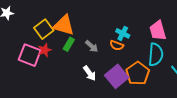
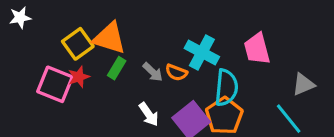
cyan cross: (123, 33) -> (202, 53), size x1.5
orange semicircle: (117, 45) -> (176, 72), moved
cyan semicircle: (156, 55) -> (226, 88), moved

